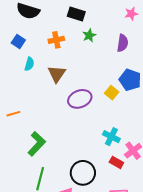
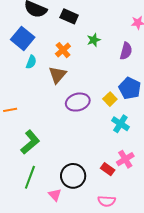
black rectangle: (76, 14) -> (69, 16), moved
orange cross: (56, 40) -> (63, 50), moved, turned -35
blue square: (18, 41) -> (23, 38), size x1.6
cyan cross: (111, 137) -> (120, 124), moved

